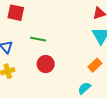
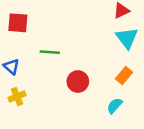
red circle: (46, 64) -> (78, 81), moved

